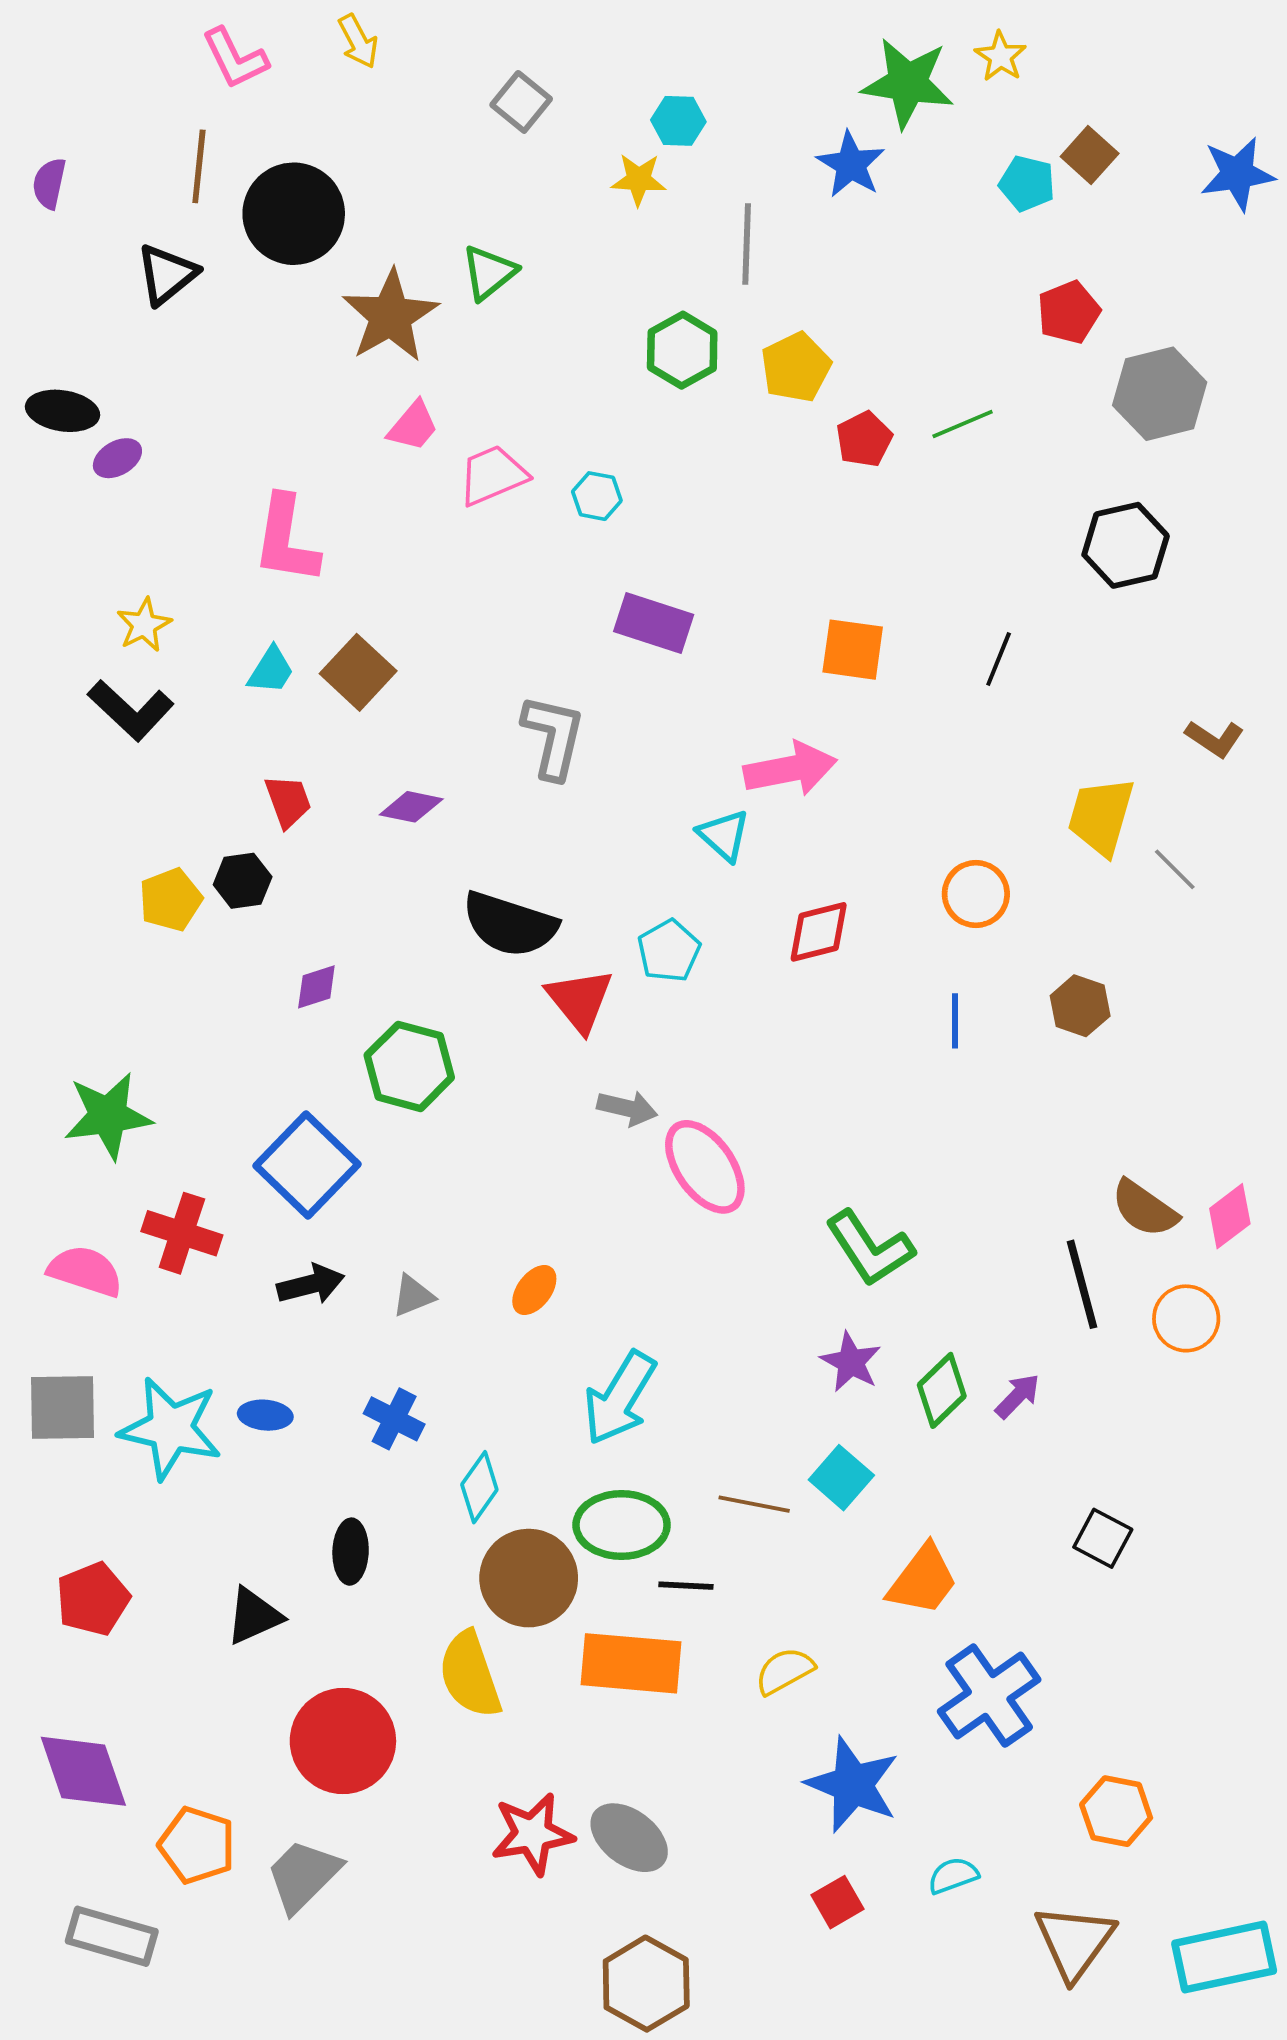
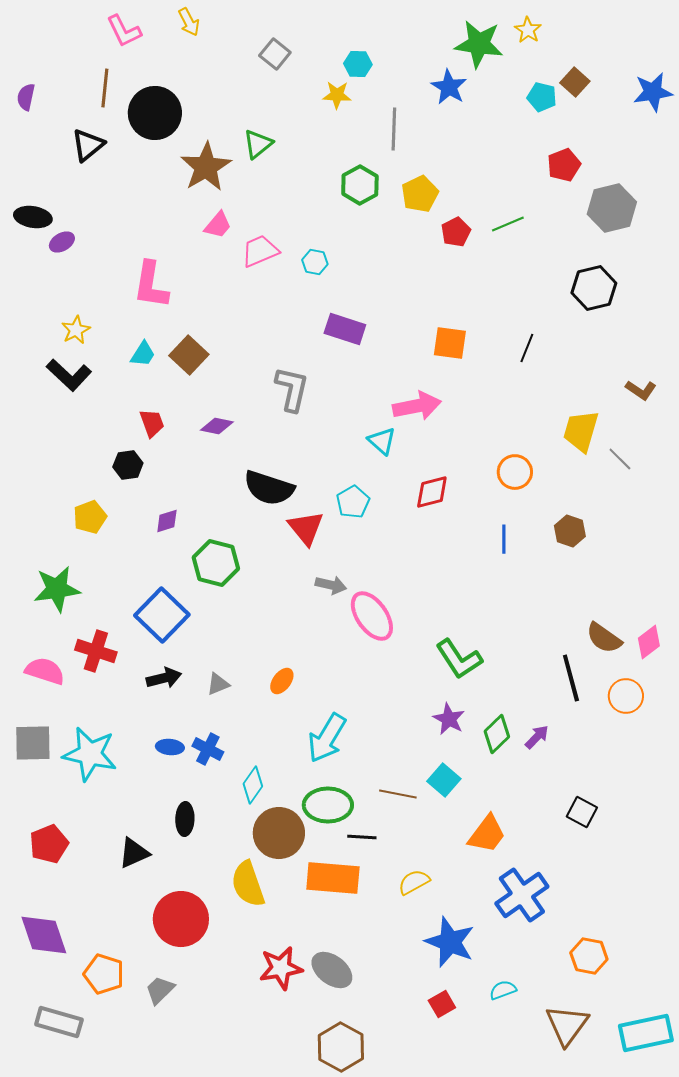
yellow pentagon: (171, 900) -> (90, 517), moved
blue ellipse: (265, 1415) -> (170, 747), moved
gray trapezoid: (303, 1876) -> (160, 990), size x0.7

